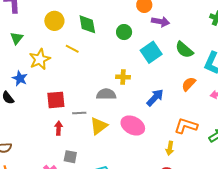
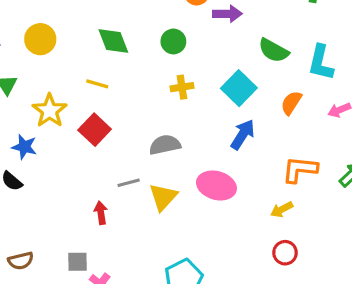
yellow circle: (54, 21) -> (40, 39), moved
cyan square: (151, 52) -> (239, 88), moved
yellow cross: (123, 77) -> (182, 87), moved
red square: (56, 100) -> (95, 130), moved, turned -30
yellow arrow: (170, 148) -> (282, 209), turned 64
gray square: (70, 157) -> (78, 262), moved

